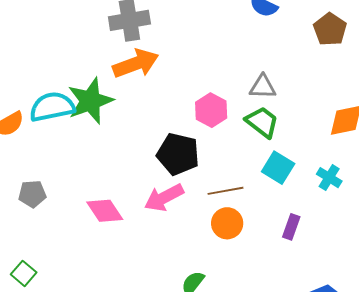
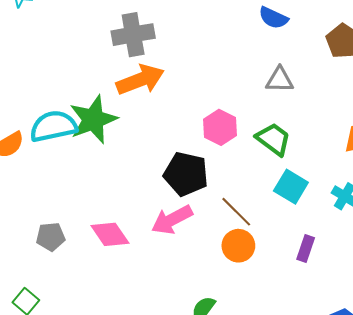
gray triangle: (263, 87) -> (280, 80), moved
brown line: (225, 191) -> (236, 212), turned 56
gray pentagon: (32, 194) -> (51, 237), moved

